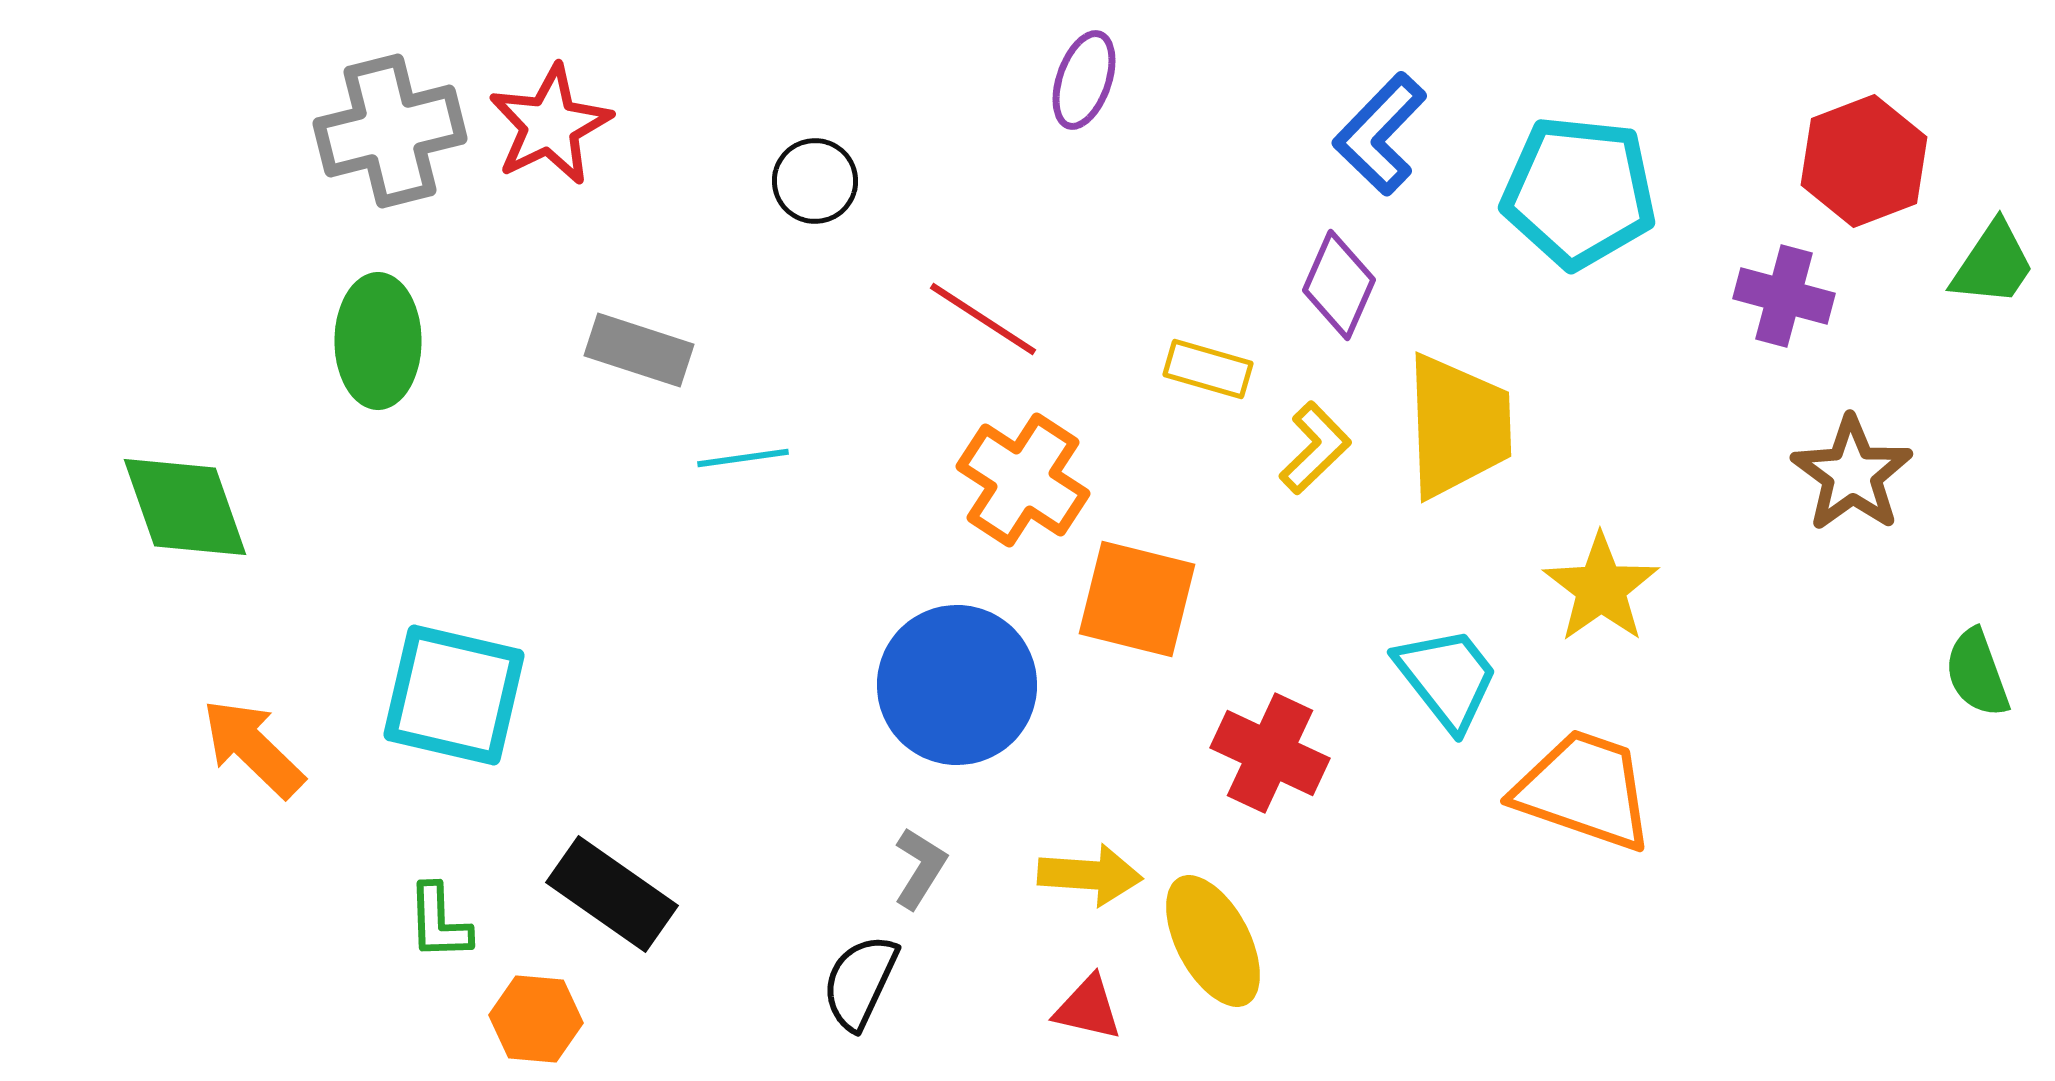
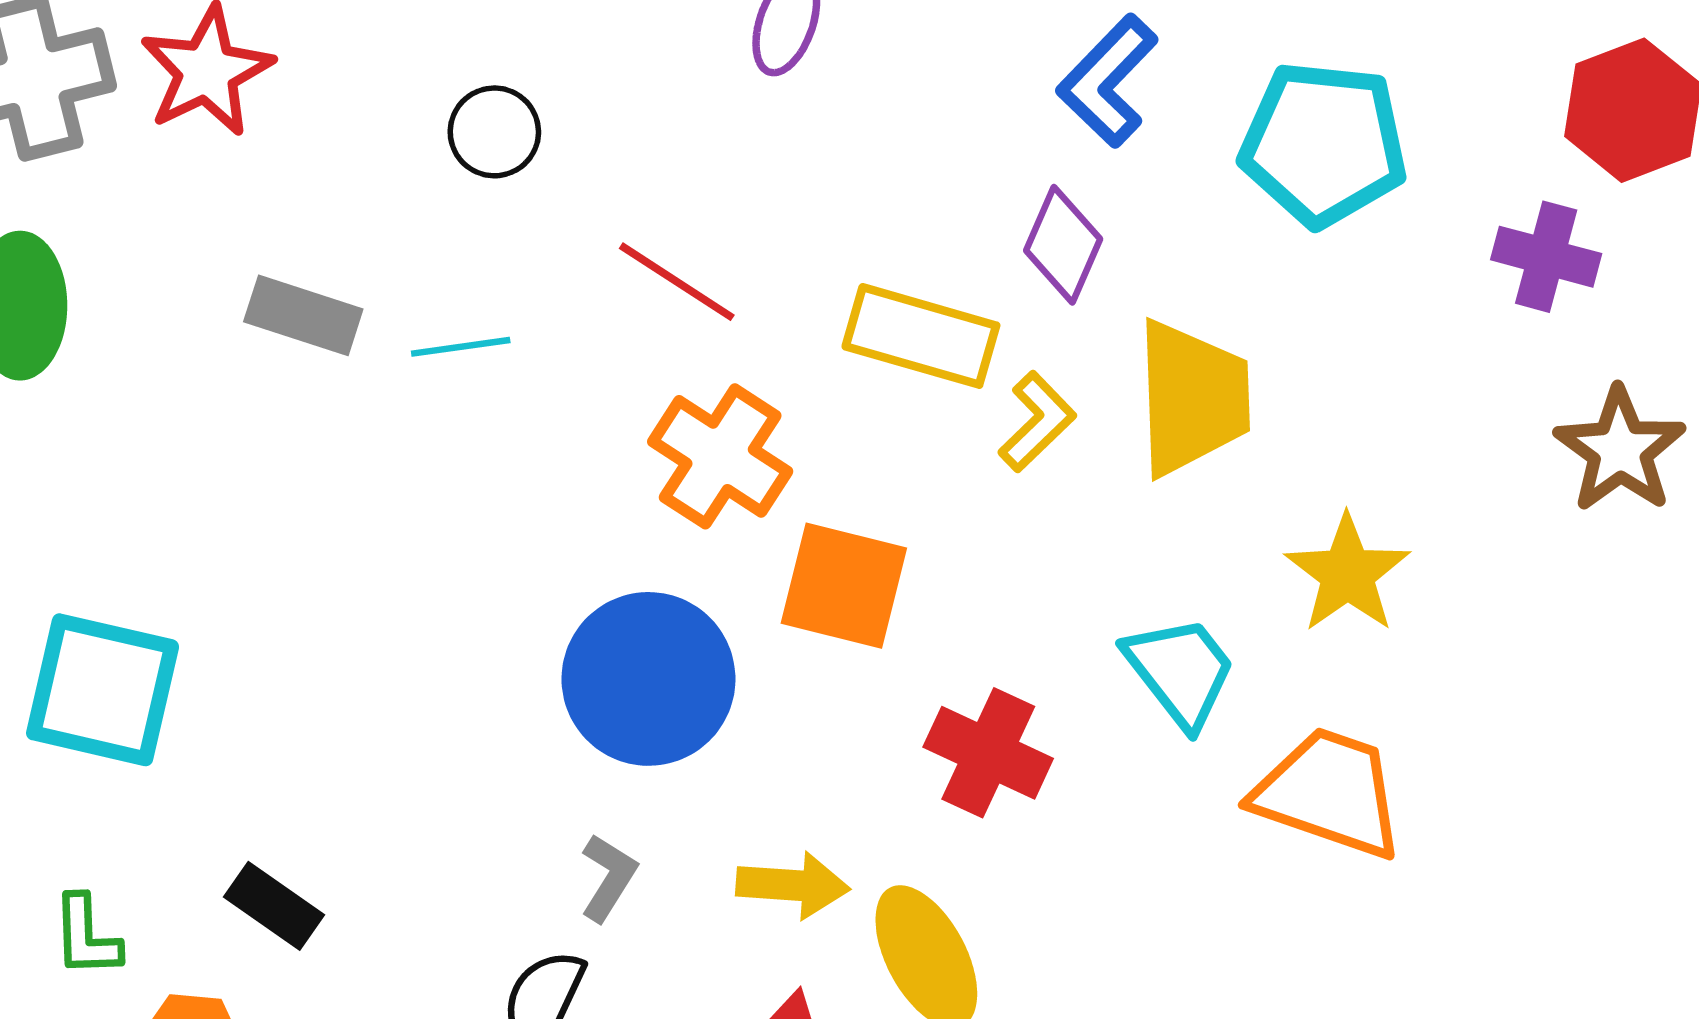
yellow rectangle: (1208, 369) -> (921, 336), size x1.6
cyan line: (743, 458) -> (461, 347), moved
black rectangle: (612, 894) -> (274, 906), size x0.7

